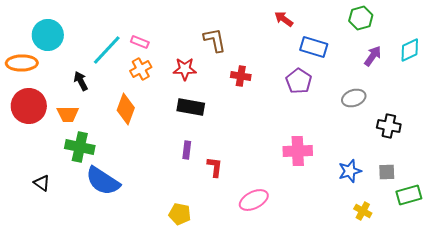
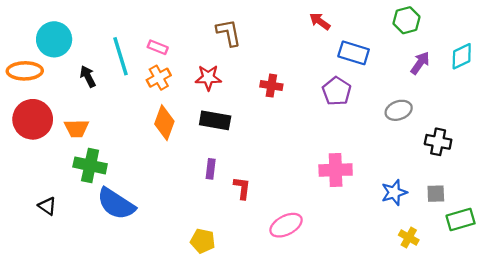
brown L-shape: (215, 40) -> (229, 33), moved
cyan line: (107, 50) -> (120, 56), turned -60
black arrow: (81, 81) -> (88, 77), moved
orange diamond: (126, 109) -> (164, 123), moved

